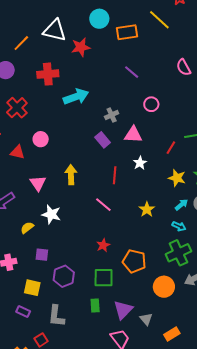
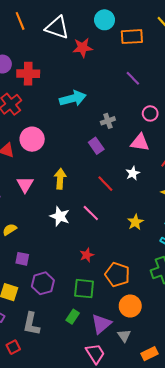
orange line: (21, 43) -> (20, 21), moved, turned -72
red cross: (48, 74) -> (28, 74), moved
pink triangle: (133, 135) -> (140, 142), moved
pink circle: (41, 139) -> (32, 139), size x1.5
red line: (115, 175) -> (105, 184), turned -54
white star: (51, 214) -> (60, 216), moved
orange circle: (164, 287) -> (130, 306), moved
green rectangle: (95, 305) -> (73, 317), turned 32

